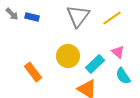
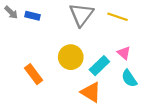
yellow line: (112, 18) -> (118, 17), turned 54

